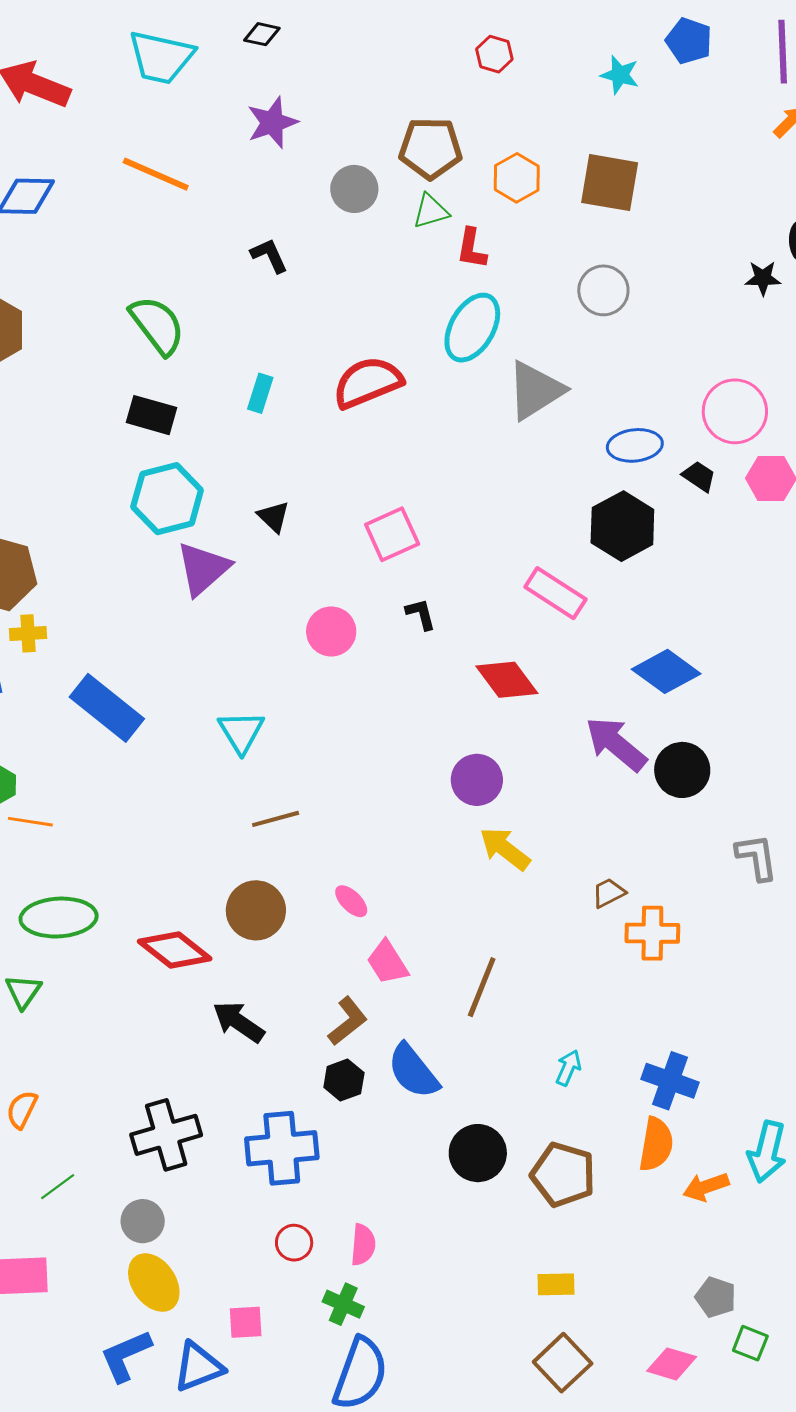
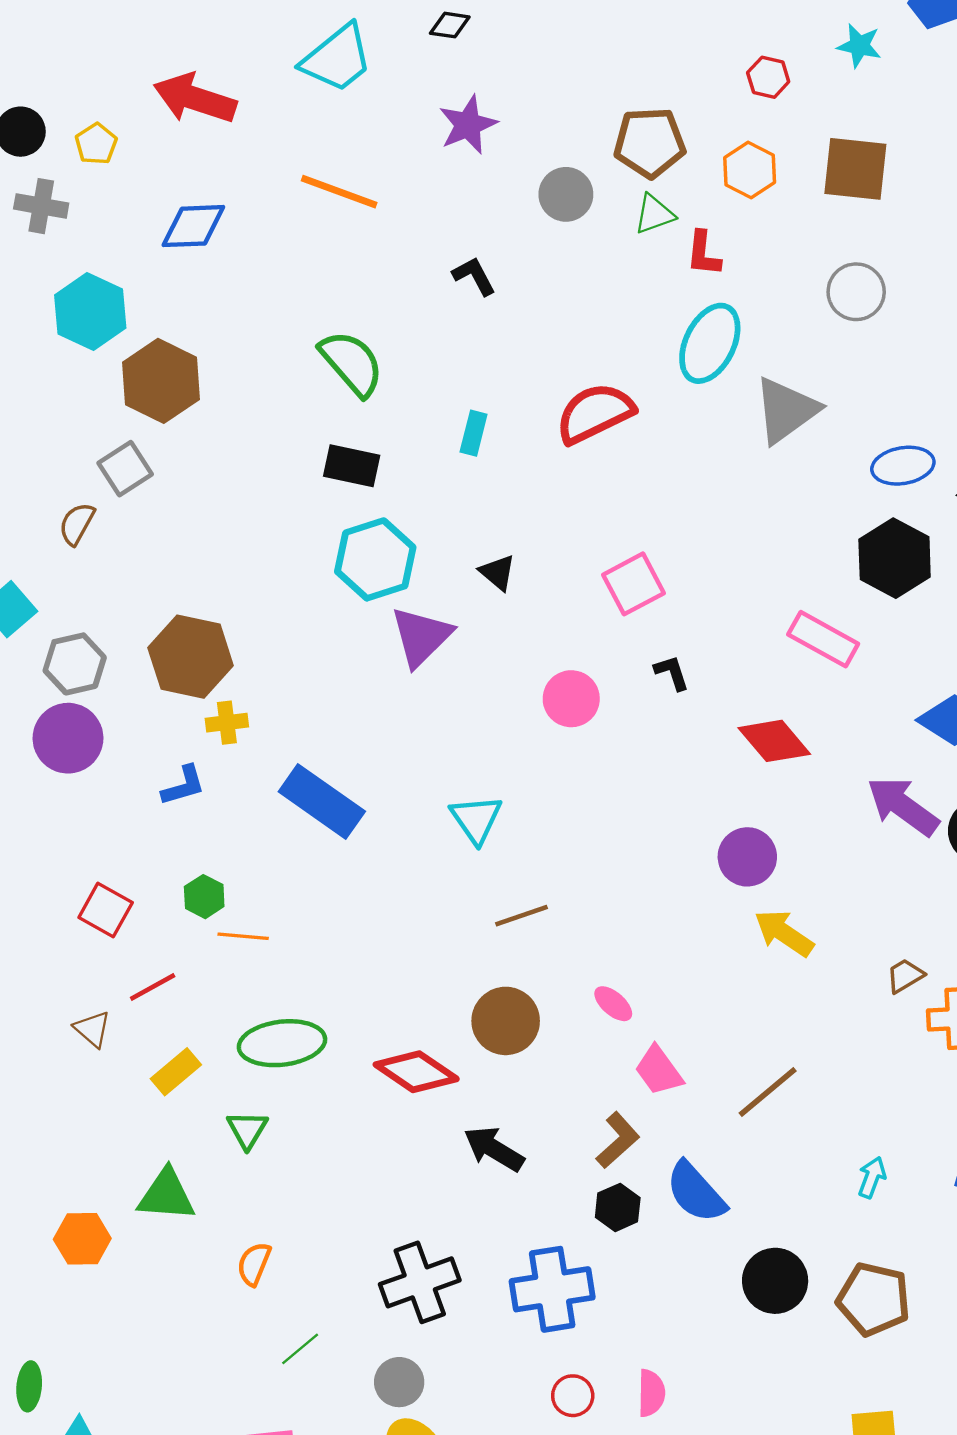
red hexagon: (494, 54) -> (768, 77), moved
cyan trapezoid: (161, 57) -> (337, 58), turned -48
brown line: (482, 987) -> (768, 1092), turned 32

